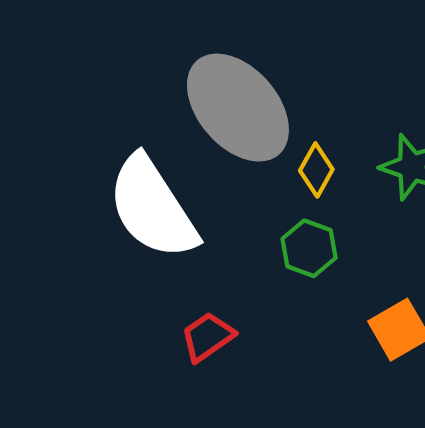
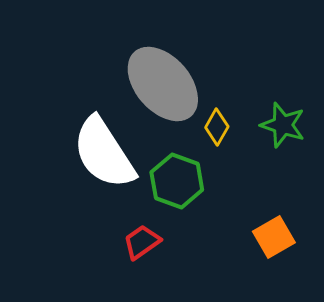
green hexagon: (309, 248) -> (177, 181), moved, size x1.4

